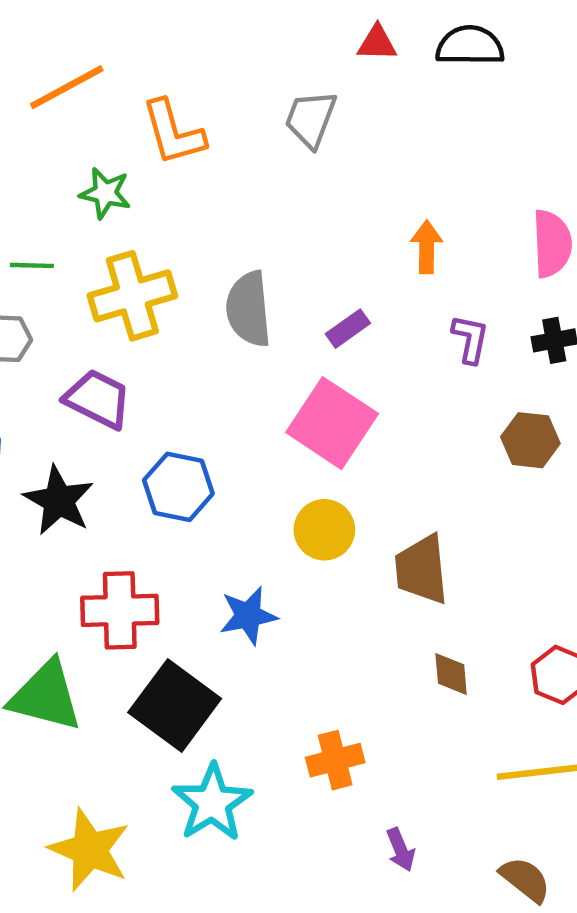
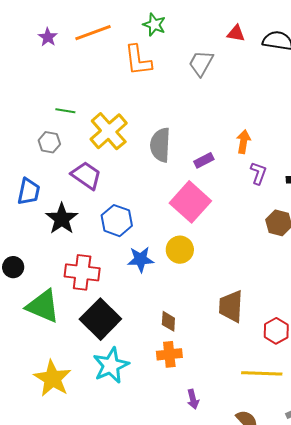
green star: (105, 193) -> (154, 25), moved
orange arrow: (427, 247) -> (243, 142), moved
yellow cross: (132, 296) -> (109, 131), turned -33
brown trapezoid: (422, 569) -> (231, 306), moved
blue star: (248, 616) -> (140, 259), moved
brown diamond: (451, 674) -> (168, 321), moved

